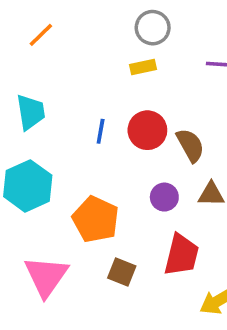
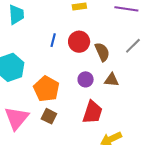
cyan trapezoid: (31, 112) -> (16, 15), moved
brown square: (122, 272) -> (49, 116), moved

